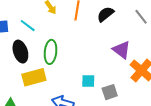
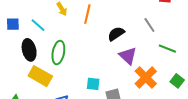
black semicircle: (105, 14) -> (116, 34), moved
yellow rectangle: (34, 77) -> (40, 76), turned 40

